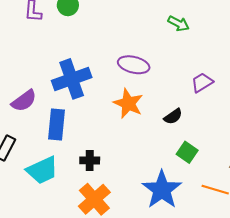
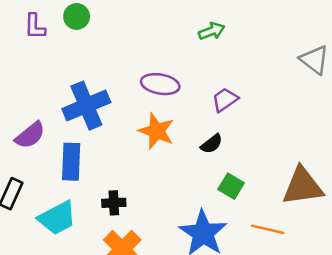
green arrow: (178, 24) -> (212, 31), turned -45
purple trapezoid: (202, 83) -> (225, 100), moved

